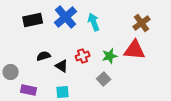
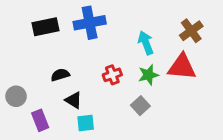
blue cross: (66, 17) -> (90, 23), turned 30
cyan arrow: (94, 22) -> (146, 43), moved
black triangle: (62, 66) -> (74, 100), moved
purple rectangle: (29, 90) -> (40, 120), turned 56

